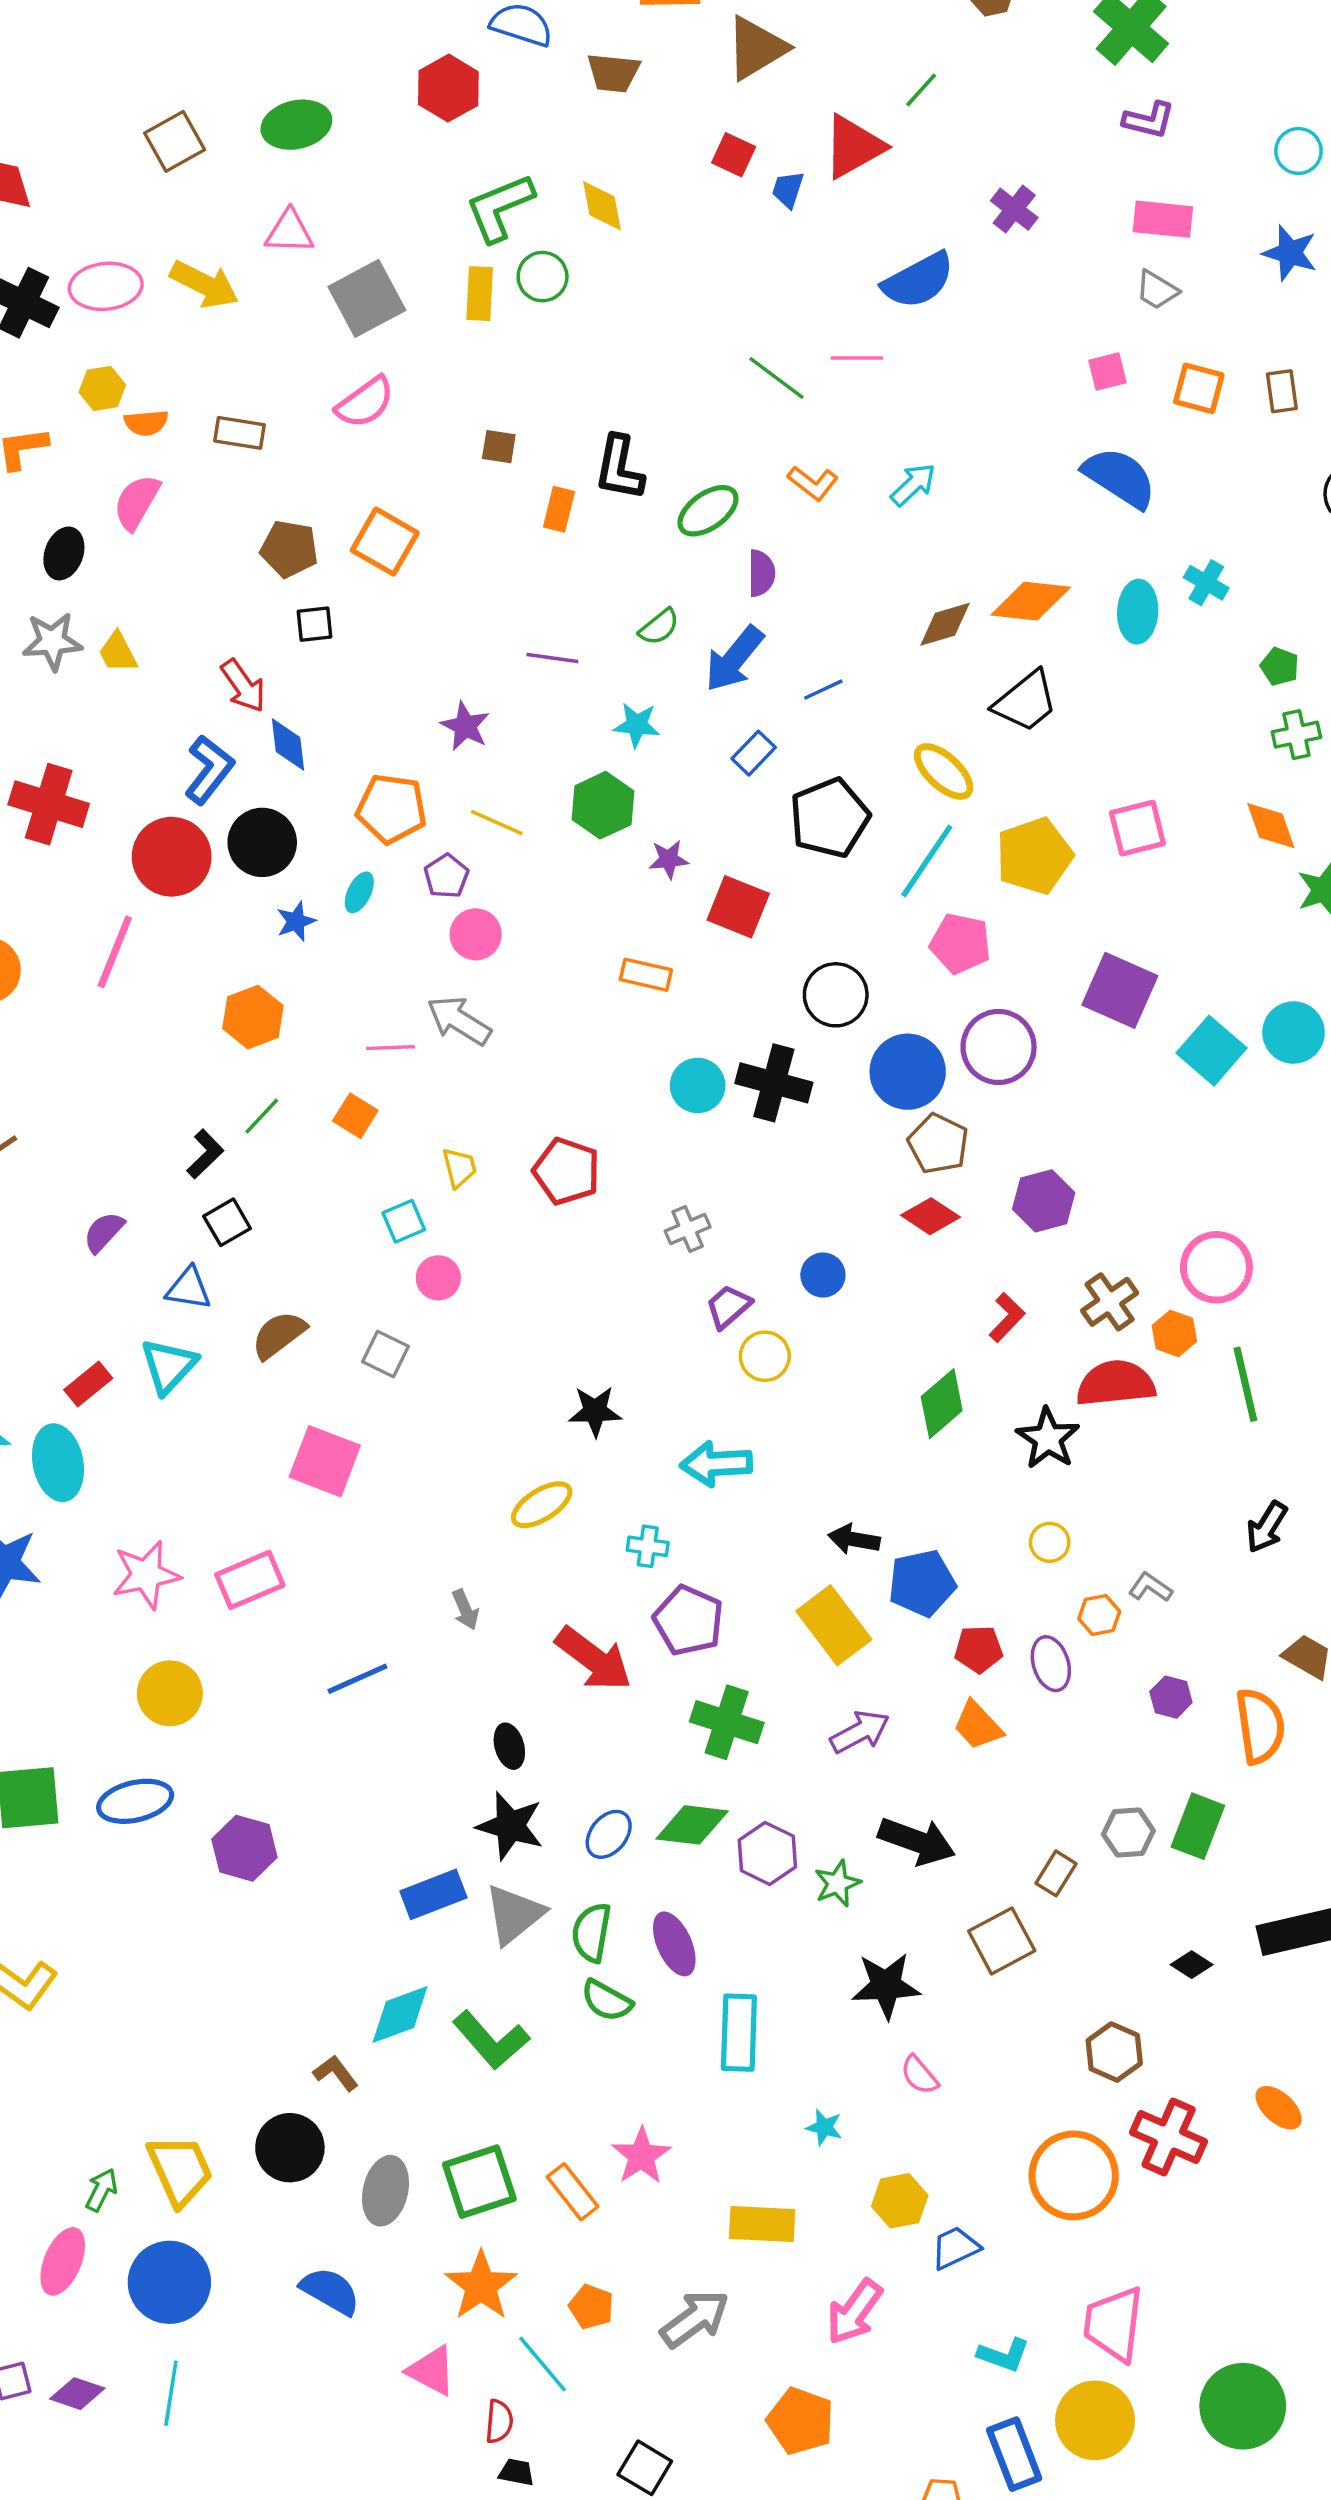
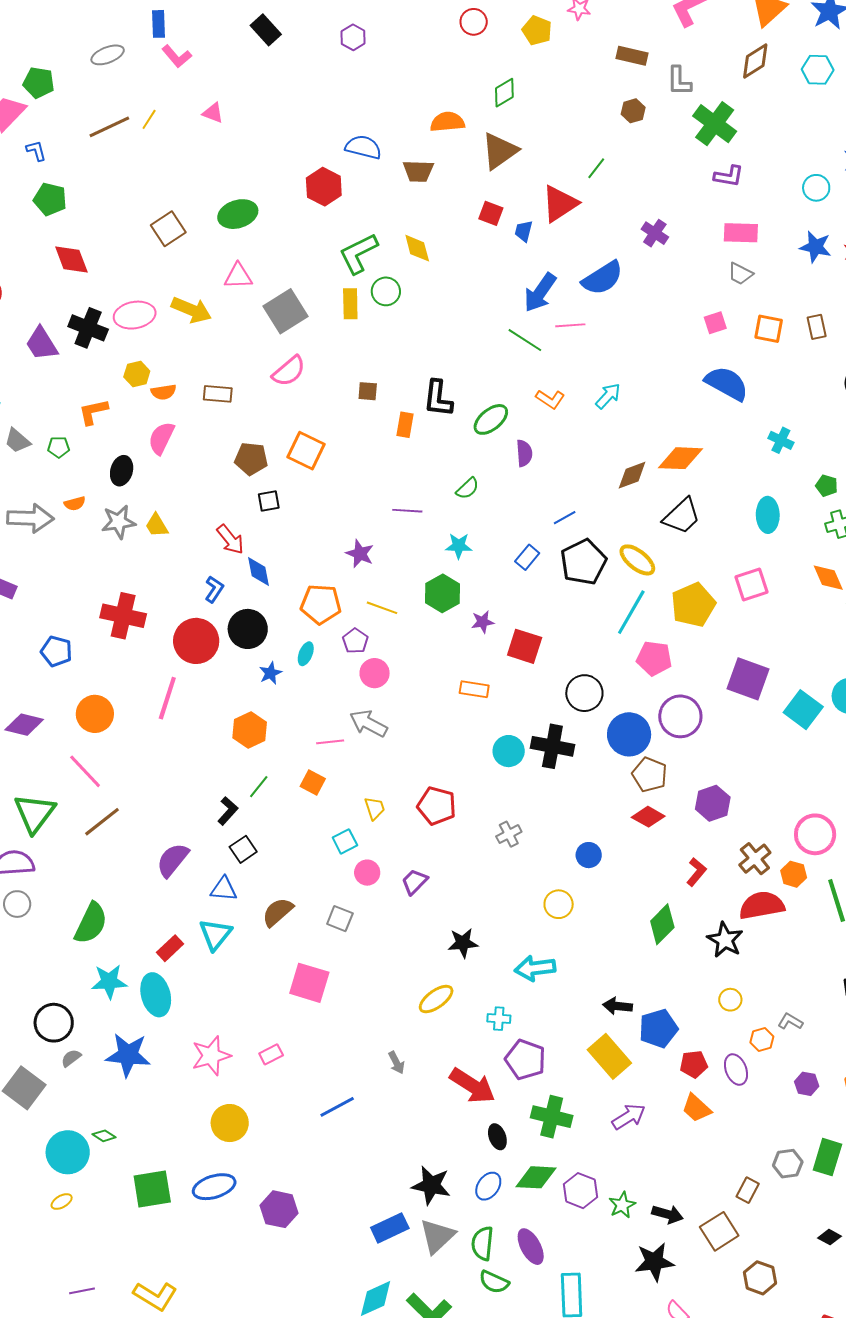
cyan ellipse: (1138, 612) -> (768, 515), moved
blue arrow: (734, 659) -> (540, 292), moved
blue L-shape: (209, 770) -> (214, 589), size x0.7
black pentagon: (829, 818) -> (583, 562), moved
purple semicircle: (104, 1232) -> (173, 860), size x1.4
purple trapezoid: (728, 1307) -> (415, 882), moved
pink rectangle: (250, 1580) -> (271, 1054), size x0.6
black ellipse: (509, 1746) -> (497, 1137), moved
black arrow: (917, 1841) -> (668, 1214), moved, size x0.7
brown hexagon: (1114, 2052) -> (760, 1278), moved

